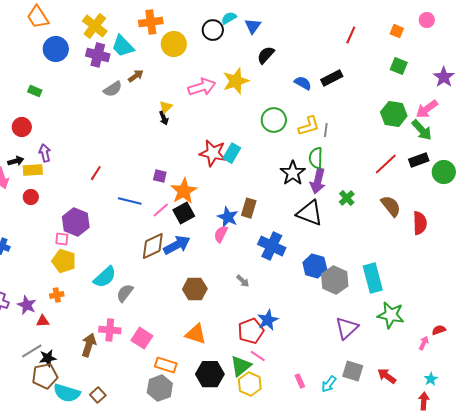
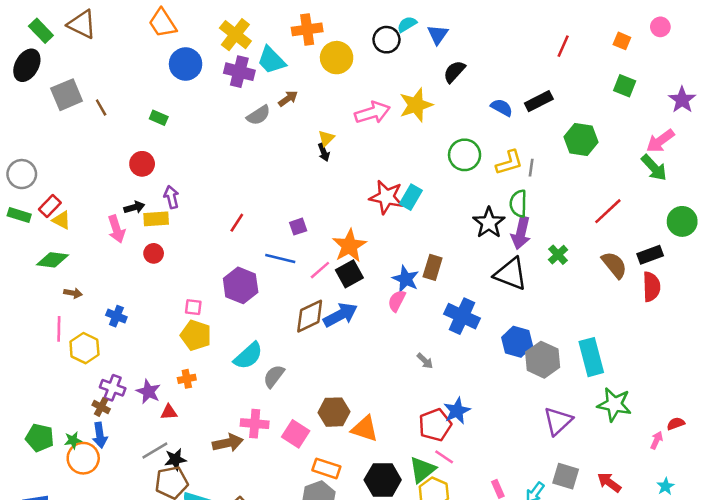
green hexagon: (394, 114) -> (581, 140), moved
black rectangle: (419, 160) -> (650, 255), moved
purple square: (160, 176) -> (298, 227), moved, turned -32
purple hexagon: (76, 222) -> (241, 285), moved
brown hexagon: (195, 289) -> (334, 412), moved
brown arrow: (89, 345) -> (228, 443), turned 60

